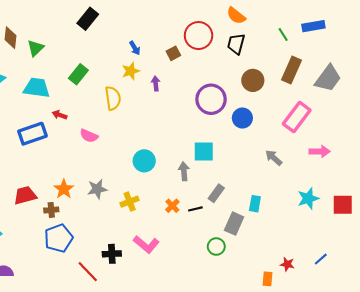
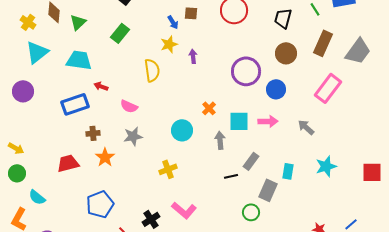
black trapezoid: (236, 44) -> (283, 18), moved
brown square: (173, 53) -> (191, 13), moved, turned 32
green rectangle: (78, 74) -> (120, 33), moved
pink arrow: (320, 151) -> (268, 121), moved
gray star: (97, 189) -> (133, 136), moved
cyan star: (308, 198) -> (326, 166), moved
orange cross: (172, 206) -> (209, 108), moved
brown cross: (51, 210) -> (93, 133), moved
black cross: (112, 254) -> (151, 219), turned -30

